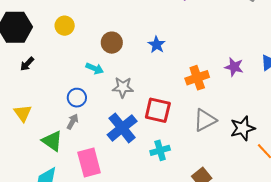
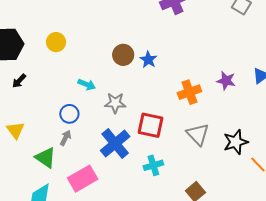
brown circle: (112, 43) -> (123, 55), moved
gray triangle: (205, 120) -> (198, 134), turned -45
pink rectangle: (89, 162) -> (83, 179), turned 76

